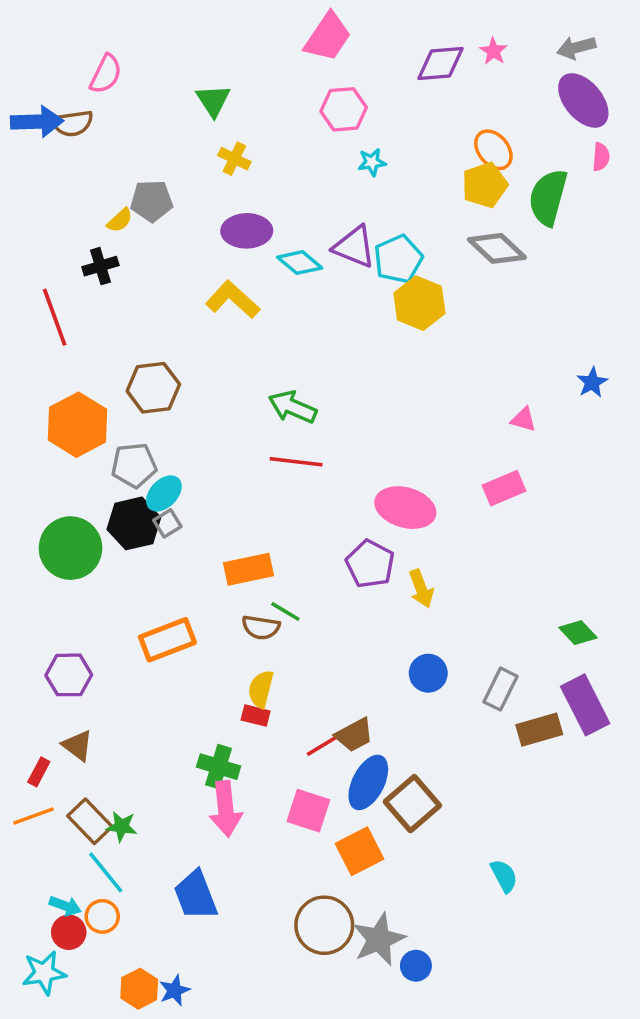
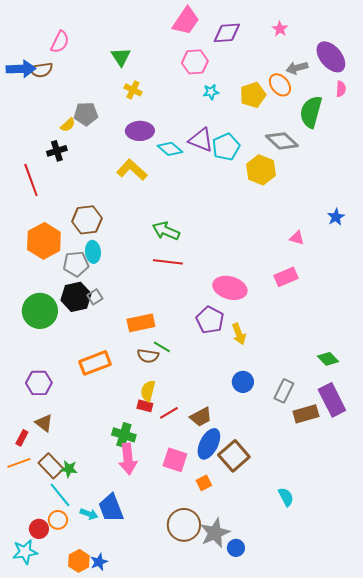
gray arrow: (576, 48) -> (297, 68), moved
purple diamond: (441, 63) -> (227, 33), moved
yellow pentagon: (485, 185) -> (253, 95), moved
yellow hexagon: (419, 303) -> (261, 170), moved
cyan ellipse: (164, 493) -> (93, 252), moved, turned -50
red line: (323, 745) -> (169, 413), moved
orange square: (360, 851) -> (204, 483), size x0.6
cyan arrow: (65, 906) -> (89, 514), moved

